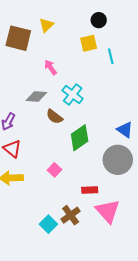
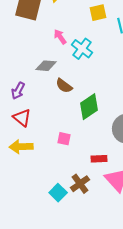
cyan cross: (73, 94) -> (82, 49), moved
pink square: (54, 170) -> (64, 139), turned -32

